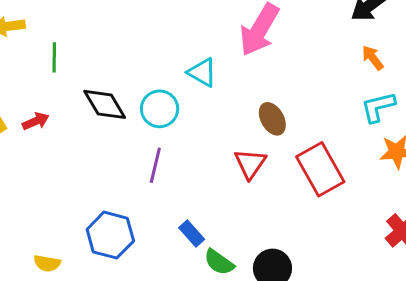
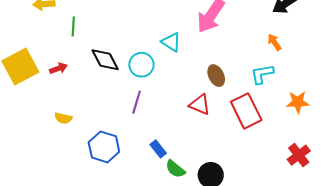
orange arrow: (373, 58) -> (274, 42), moved
cyan L-shape: (378, 107) -> (262, 74), moved
red triangle: (250, 164) -> (200, 105), turned -45
yellow semicircle: (47, 263) -> (63, 118), moved

